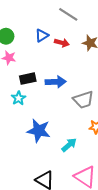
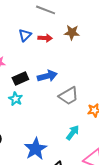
gray trapezoid: (83, 100) -> (69, 96), moved
blue star: (39, 131) -> (36, 149), moved, turned -30

